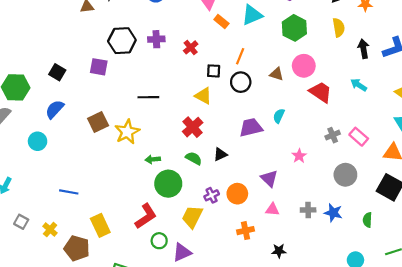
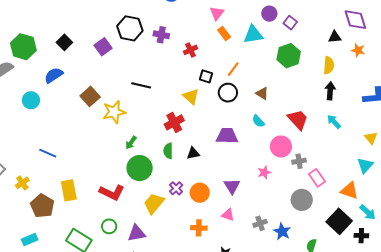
black arrow: (363, 49) -> (330, 91), moved
pink circle: (304, 66) -> (281, 146), moved
purple square: (99, 67) -> (103, 47), turned 30
cyan semicircle: (279, 116) -> (258, 121), moved, turned -80
brown square: (98, 122) -> (90, 96), turned -30
pink rectangle: (359, 137) -> (317, 178), moved
green semicircle: (194, 158) -> (168, 151), turned -133
green arrow: (153, 159) -> (131, 143), turned -64
purple cross: (212, 195) -> (176, 188), turned -32
gray cross: (308, 210) -> (260, 223), turned -32
red L-shape: (146, 216) -> (112, 192), turned 45
green circle: (159, 241) -> (109, 226), moved

